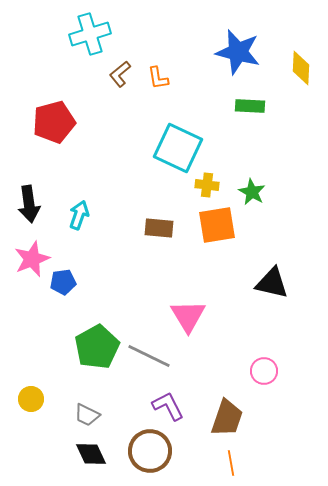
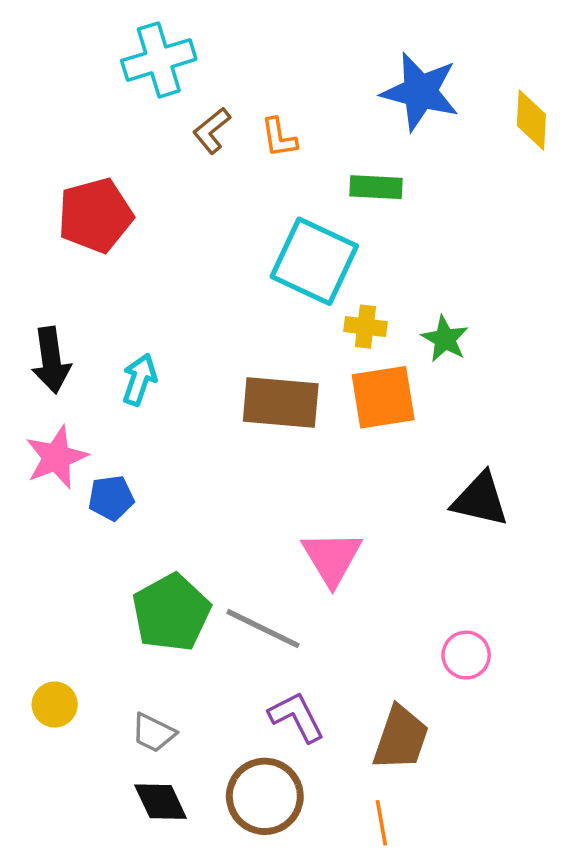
green rectangle: (250, 106) -> (376, 187), moved
brown rectangle: (159, 228) -> (281, 403), size x1.5
orange line: (231, 463) -> (381, 823), moved

